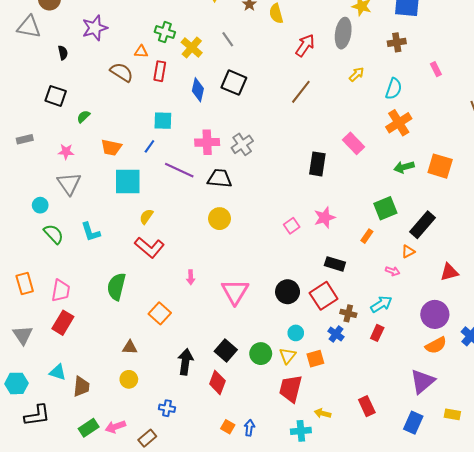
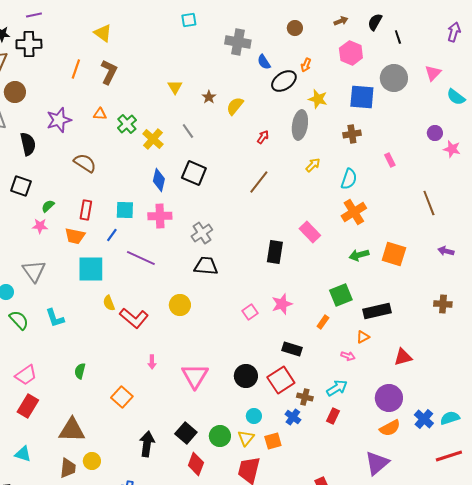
yellow semicircle: (276, 14) -> (235, 106), turned 54
green cross: (165, 32) -> (127, 124), turned 30
red arrow: (305, 45) -> (263, 137), size x0.6
orange triangle: (141, 52) -> (100, 114), moved
black semicircle: (63, 53) -> (28, 144), size x1.6
red rectangle: (160, 71) -> (86, 210), moved
pink cross: (207, 142) -> (160, 216), moved
pink star: (66, 152) -> (40, 226), moved
black trapezoid: (219, 178) -> (206, 266), moved
yellow semicircle: (146, 217) -> (109, 303), turned -56
black rectangle: (423, 225) -> (377, 311), turned 36
red L-shape: (149, 247) -> (134, 318), moved
green semicircle: (116, 287) -> (80, 371), size x0.6
pink trapezoid: (61, 291) -> (26, 375), turned 45
brown triangle: (130, 347) -> (72, 430), moved, size x1.8
red diamond: (217, 382) -> (196, 464), moved
brown trapezoid: (81, 387) -> (68, 468), moved

